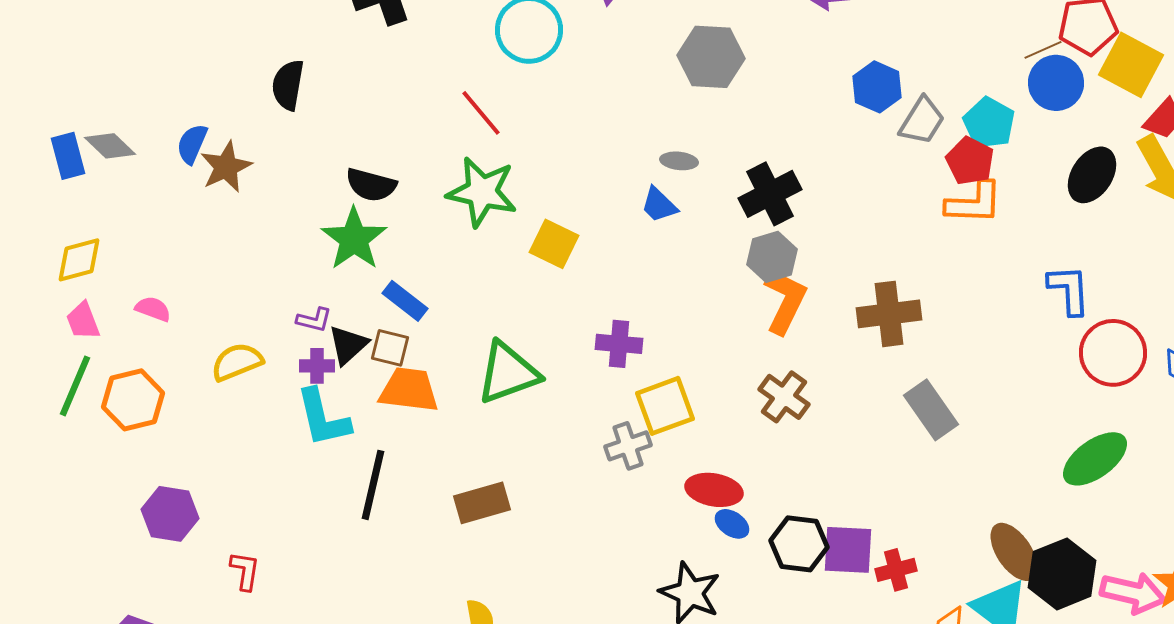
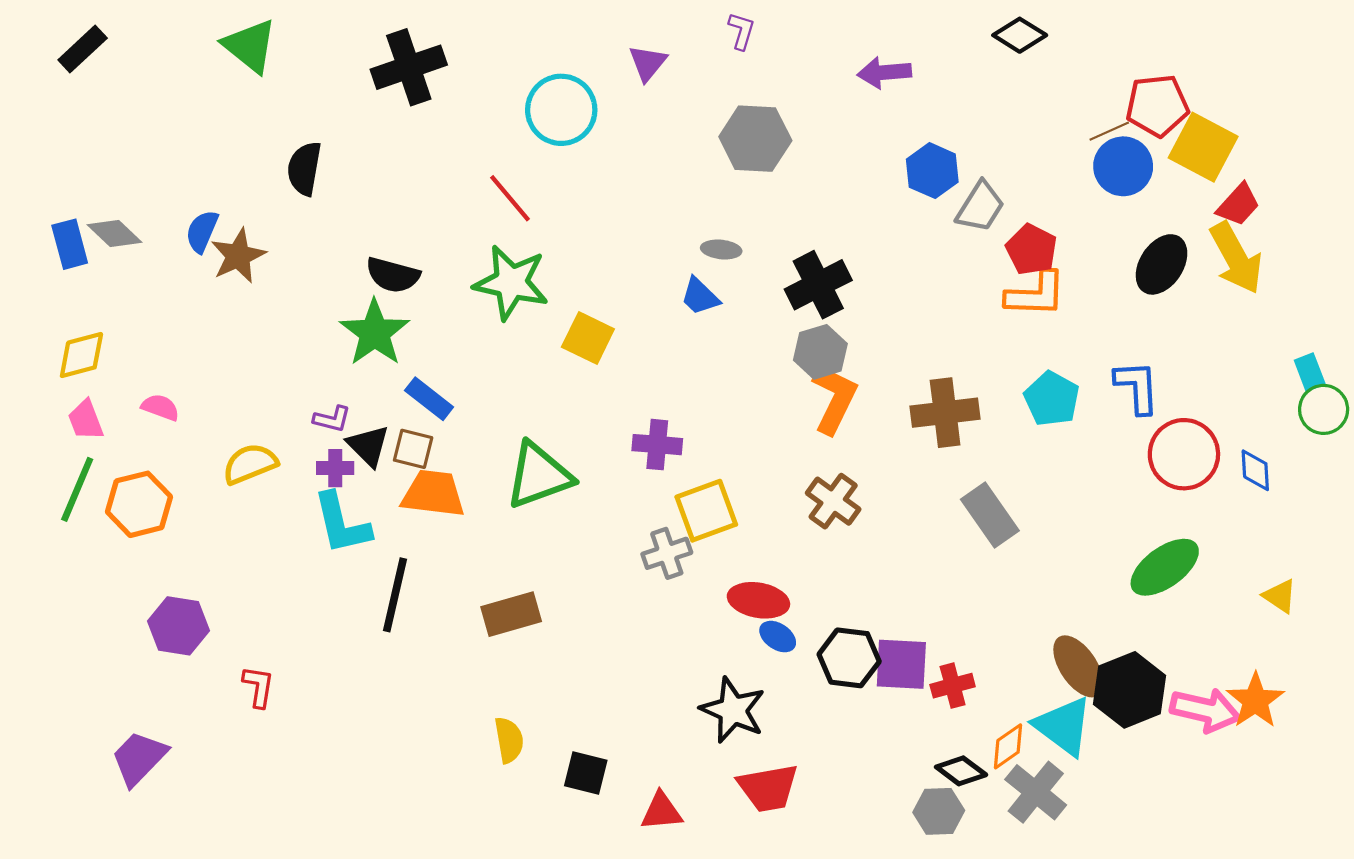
cyan pentagon: (989, 123) -> (1052, 399), moved
black triangle: (348, 345) -> (368, 446), turned -33

